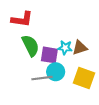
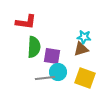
green semicircle: (30, 46) -> (34, 47), turned 30
cyan star: (65, 48) -> (84, 37), moved

